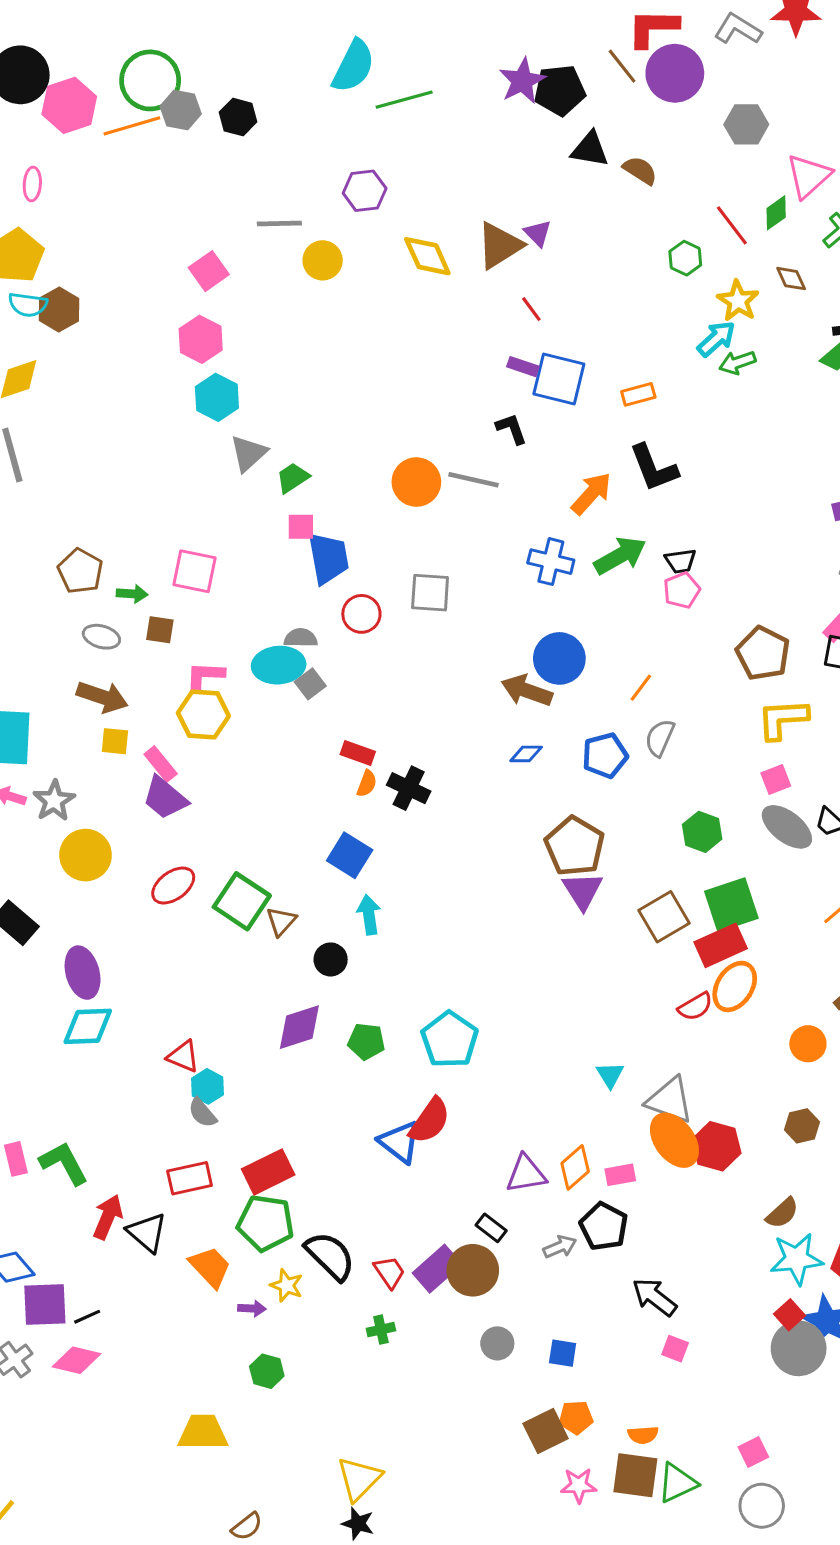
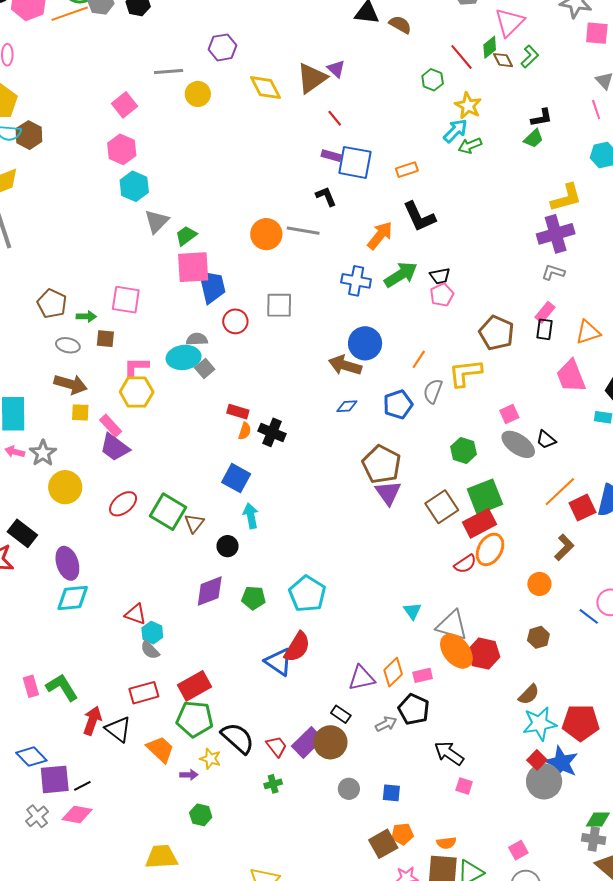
brown diamond: (791, 279) -> (503, 60), moved
pink square: (301, 527) -> (193, 267), size x1.8
yellow L-shape: (783, 719) -> (465, 373), moved

